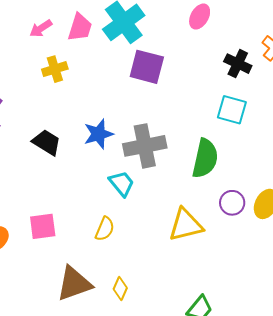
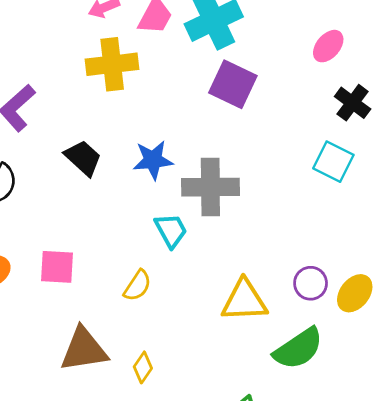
pink ellipse: (200, 17) -> (328, 46), moved
yellow cross: (55, 69) -> (112, 64), size x1.5
green semicircle: (205, 158) -> (298, 349), moved, turned 33

